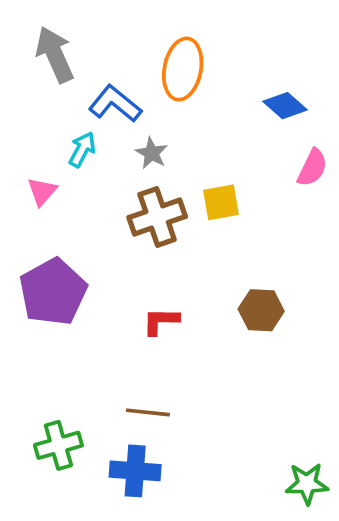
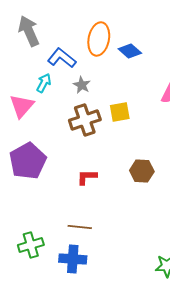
blue diamond: (285, 106) -> (130, 51), moved
pink triangle: (42, 191) -> (22, 106), size x1.5

